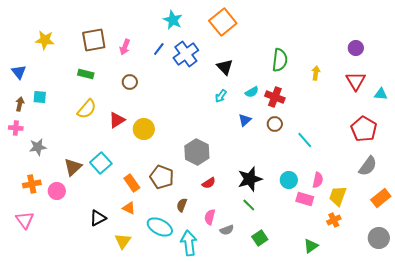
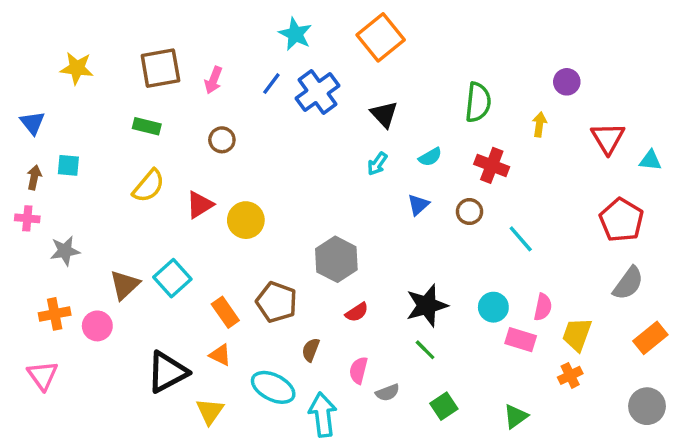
purple circle: (356, 48) -> (567, 82), moved
red cross: (275, 97) -> (492, 165), moved
black triangle: (98, 218) -> (167, 372), size x1.5
green triangle: (311, 246) -> (516, 416), moved

